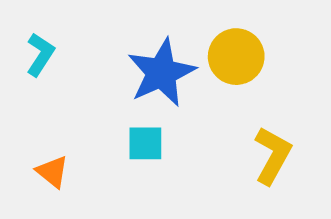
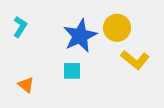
yellow L-shape: (273, 156) -> (135, 60), moved, turned 100

